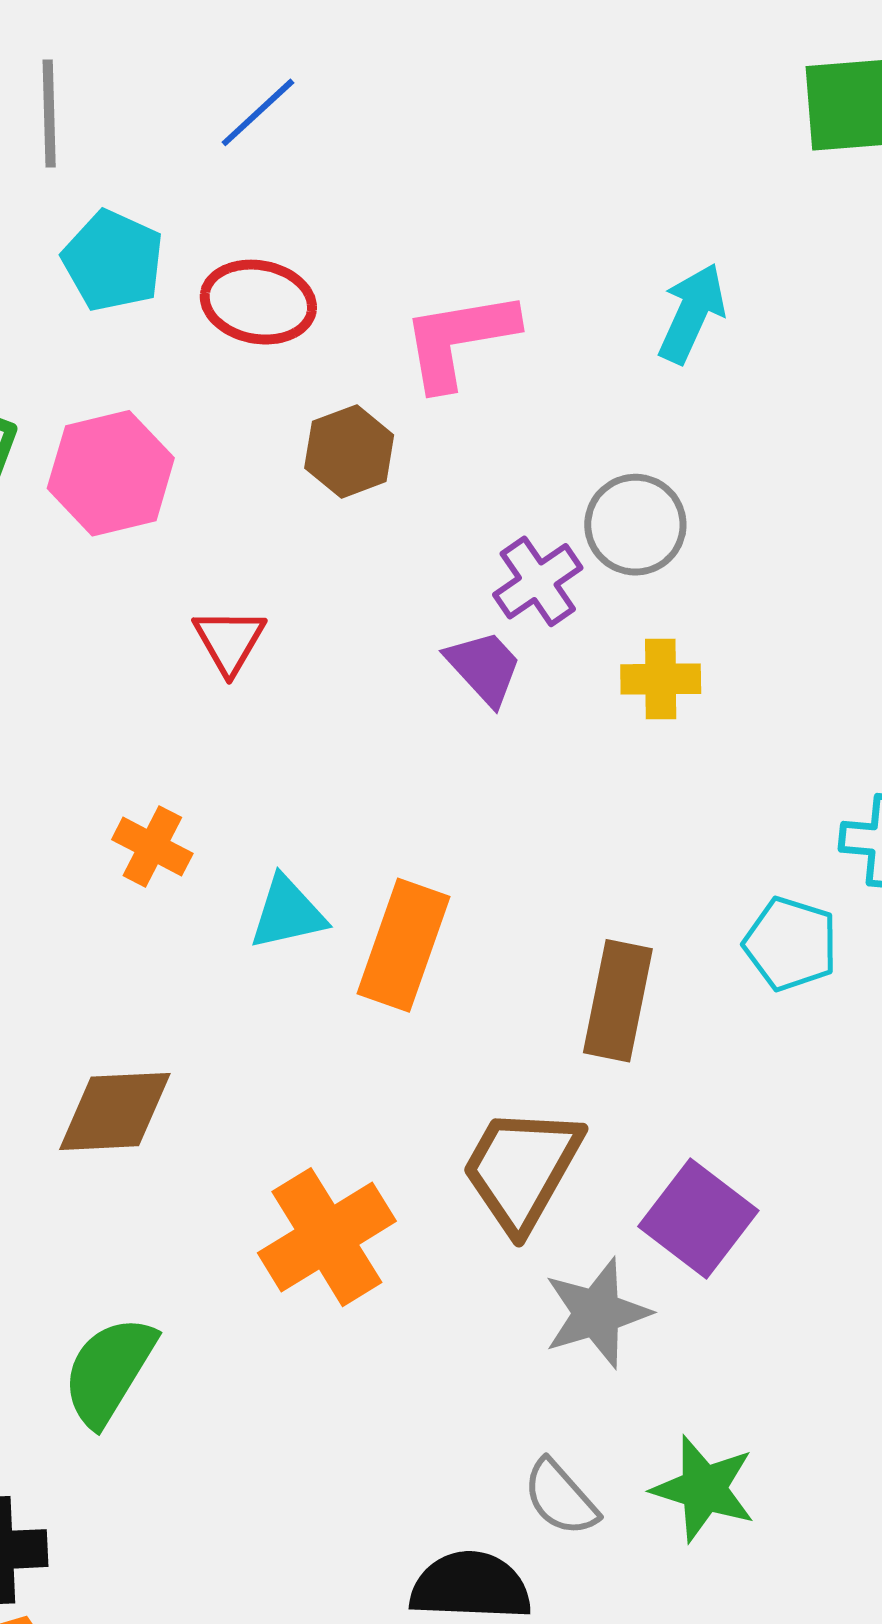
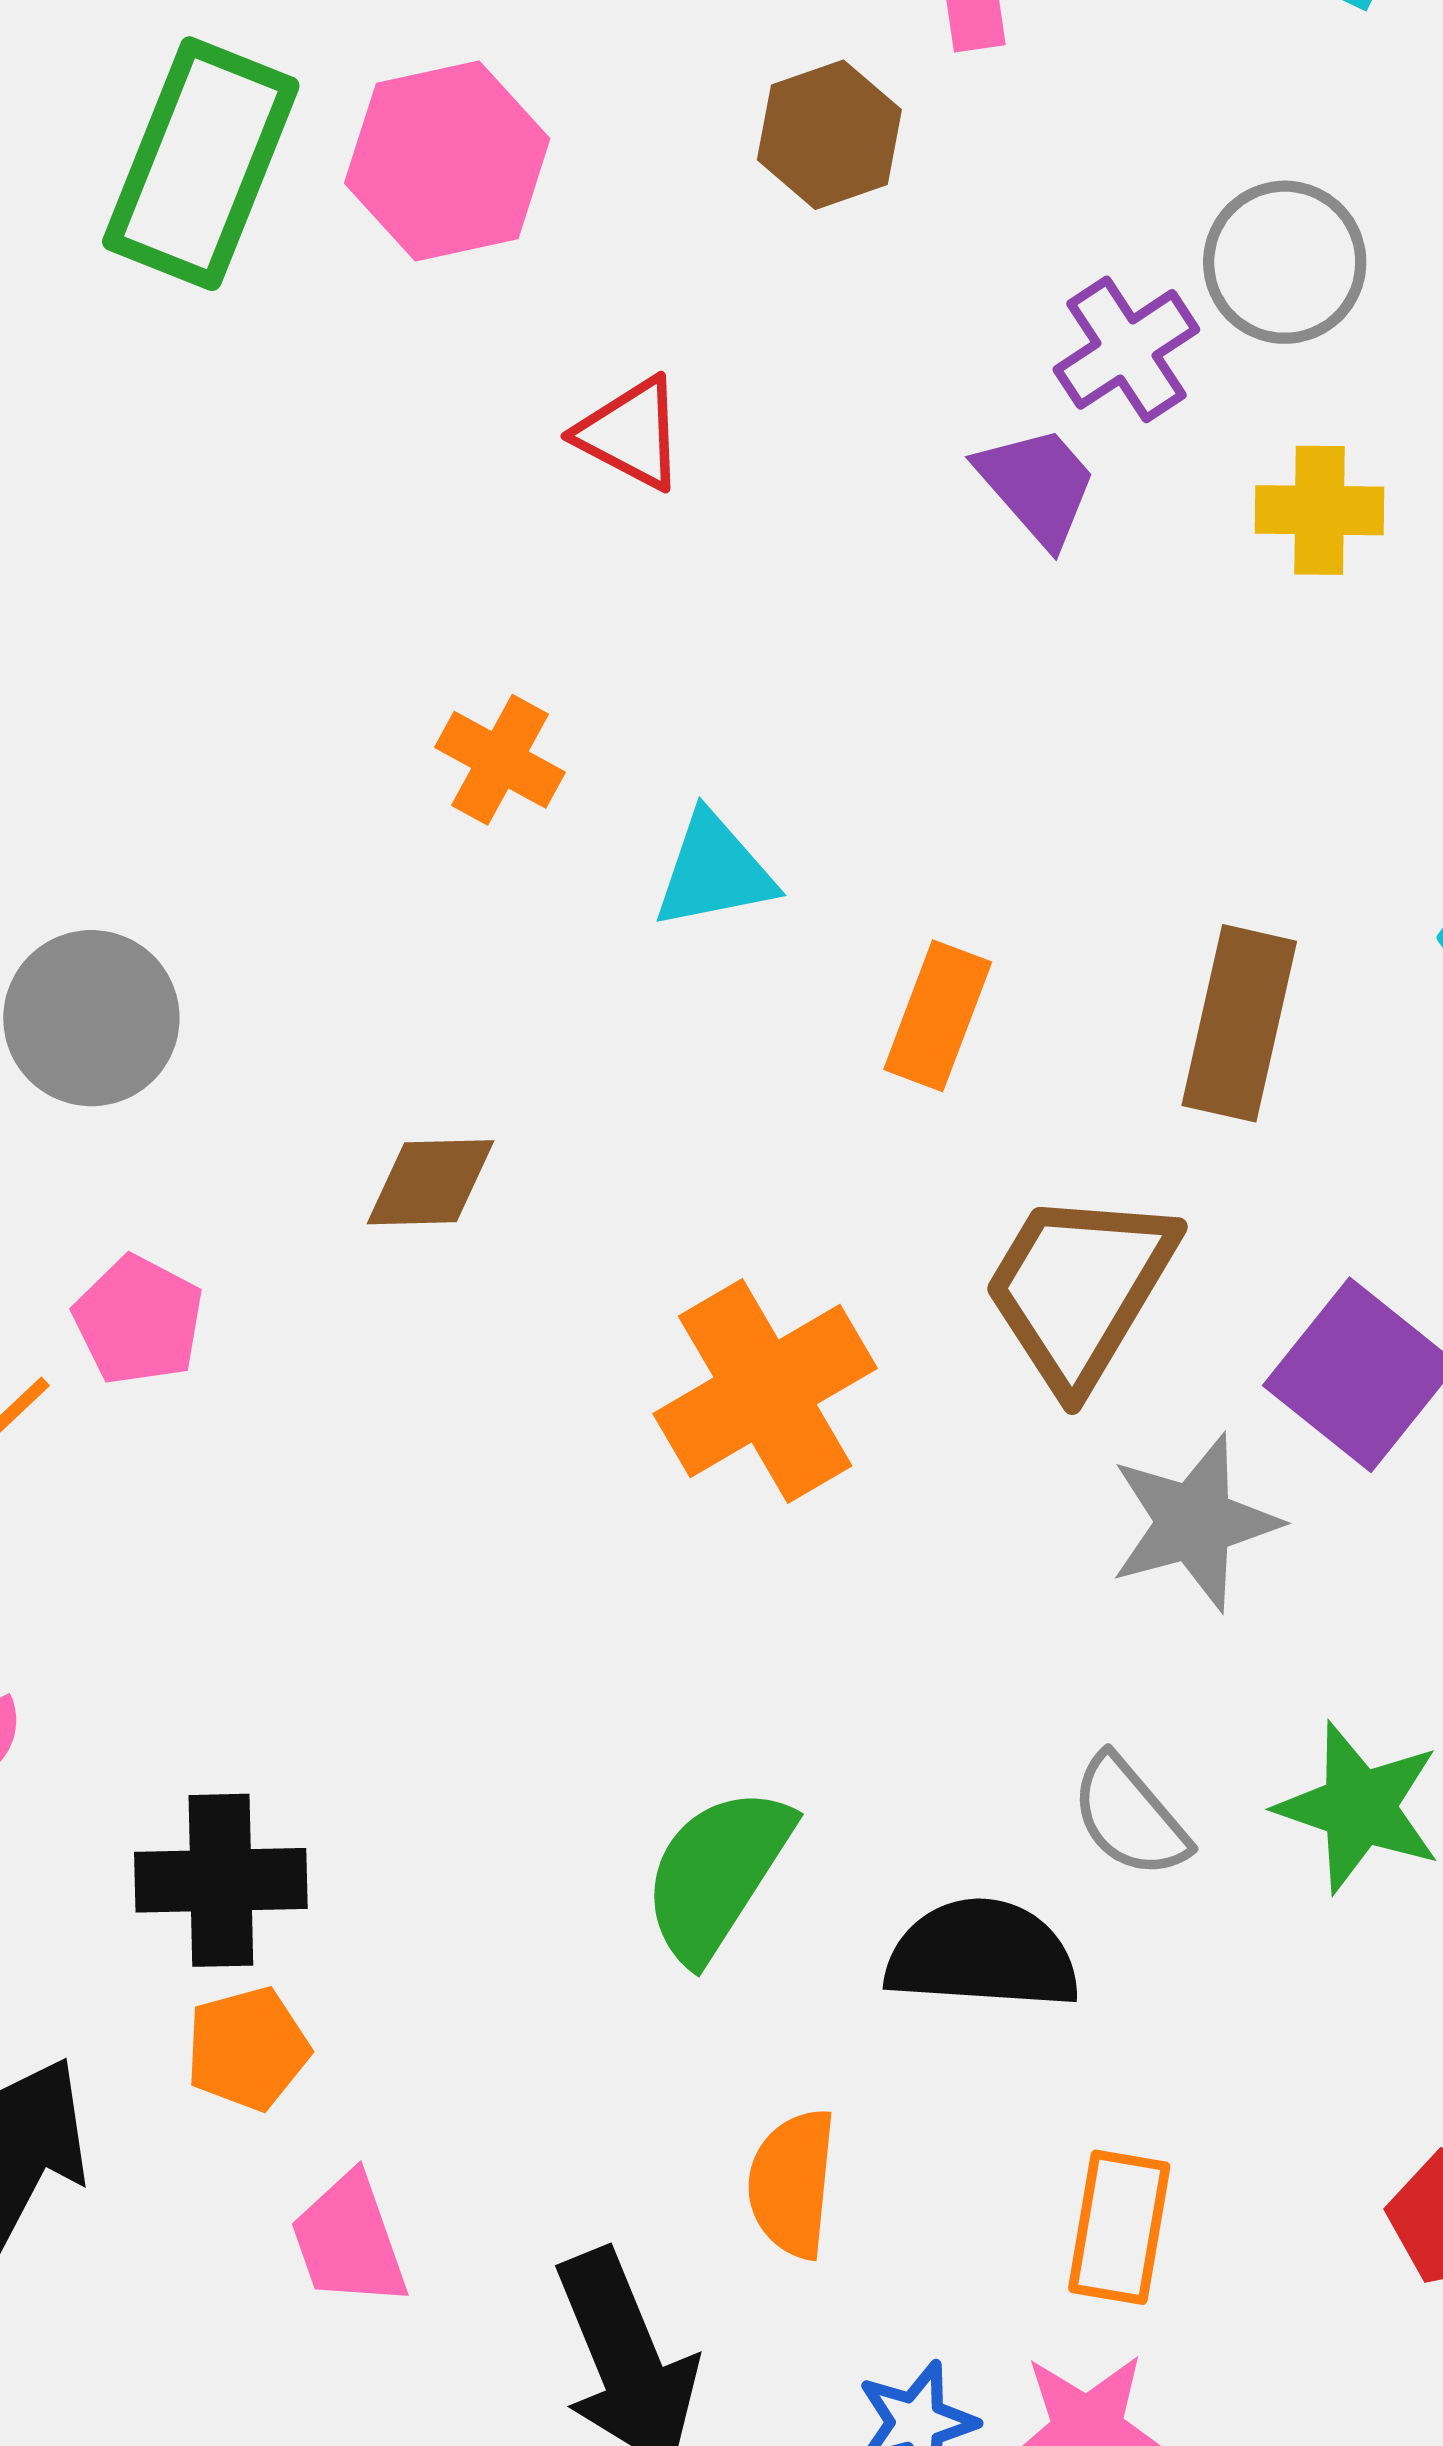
red triangle: (229, 641) -> (631, 433), turned -34
orange rectangle: (403, 945) -> (938, 1016), moved, size x0.7
brown diamond: (115, 1111) -> (430, 1182), size x0.7
green semicircle: (109, 1371) -> (717, 1874), moved

